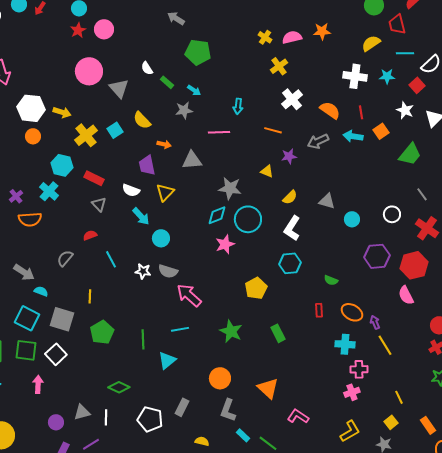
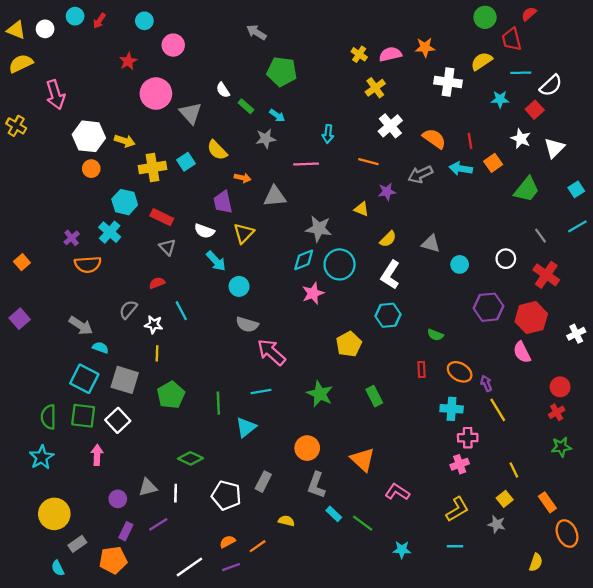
red star: (78, 30) -> (128, 61), moved
white cross: (355, 76) -> (448, 82), moved
yellow cross: (86, 135) -> (152, 167), turned 30
white star: (143, 271) -> (154, 324), moved

